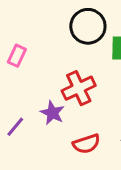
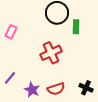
purple star: (52, 113) -> (32, 90), moved

